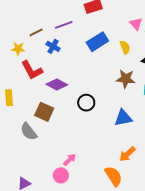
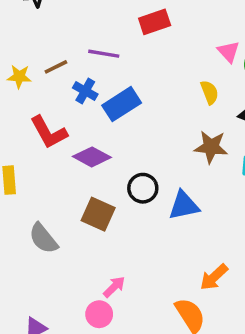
purple line: (64, 25) -> (104, 54), turned 30
blue rectangle: (97, 42) -> (122, 104), moved
yellow star: (18, 49) -> (19, 77), moved
brown square: (44, 112) -> (98, 214), moved
blue triangle: (123, 118) -> (184, 205), moved

